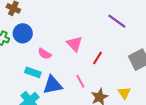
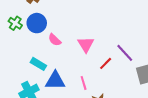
purple line: (117, 21) -> (125, 53), moved
pink semicircle: (45, 54) -> (55, 40), moved

